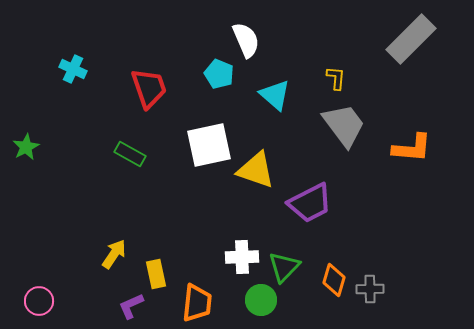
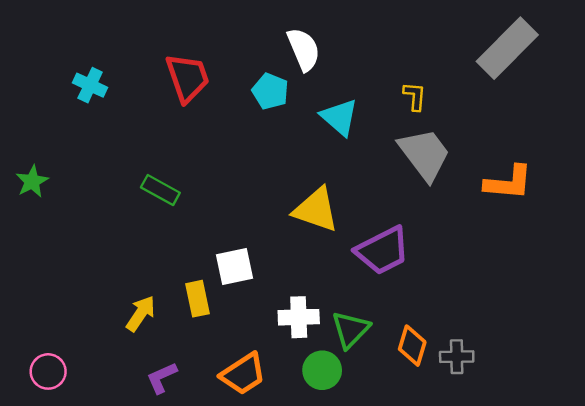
red trapezoid: (149, 88) -> (188, 78), moved
white square: (209, 145) -> (234, 267), moved, size x0.7
yellow rectangle: (156, 274) -> (197, 299), moved
orange trapezoid: (197, 303) -> (243, 374), turned 51

